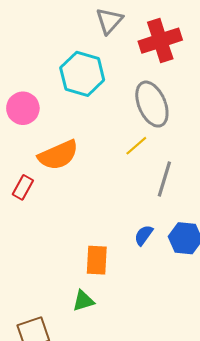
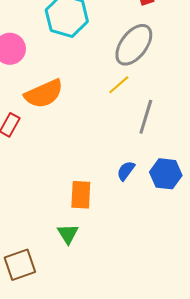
gray ellipse: (152, 104) -> (134, 45), turned 60
green triangle: (83, 301) -> (68, 234), turned -45

